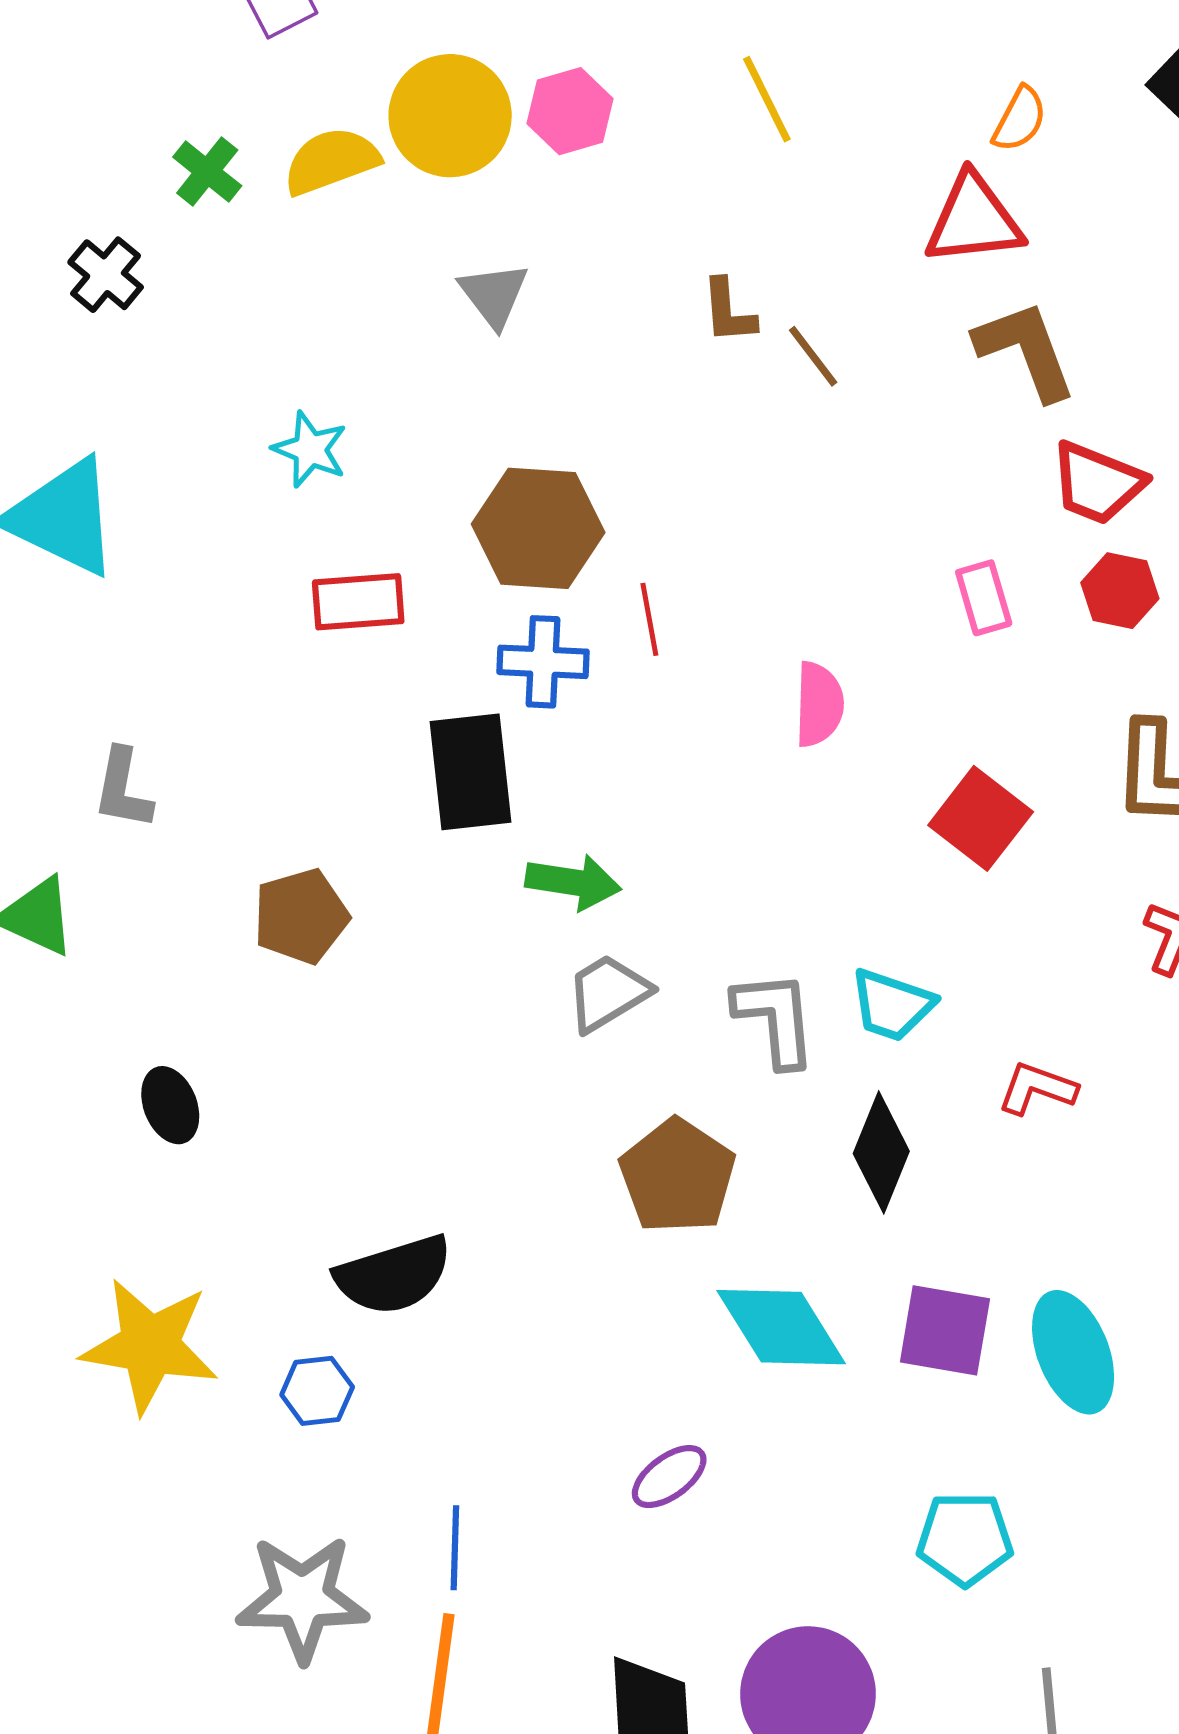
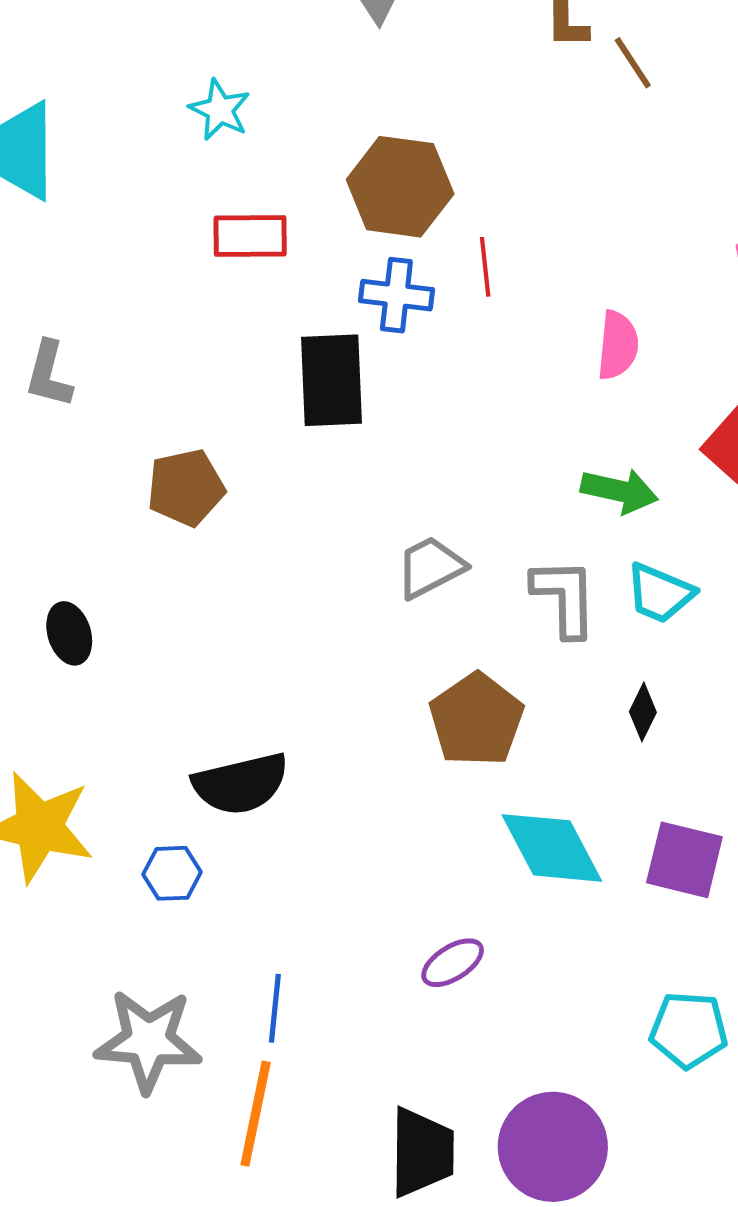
green arrow: (573, 882) -> (619, 491), moved
black diamond: (881, 1152) -> (643, 712), size x0.6

